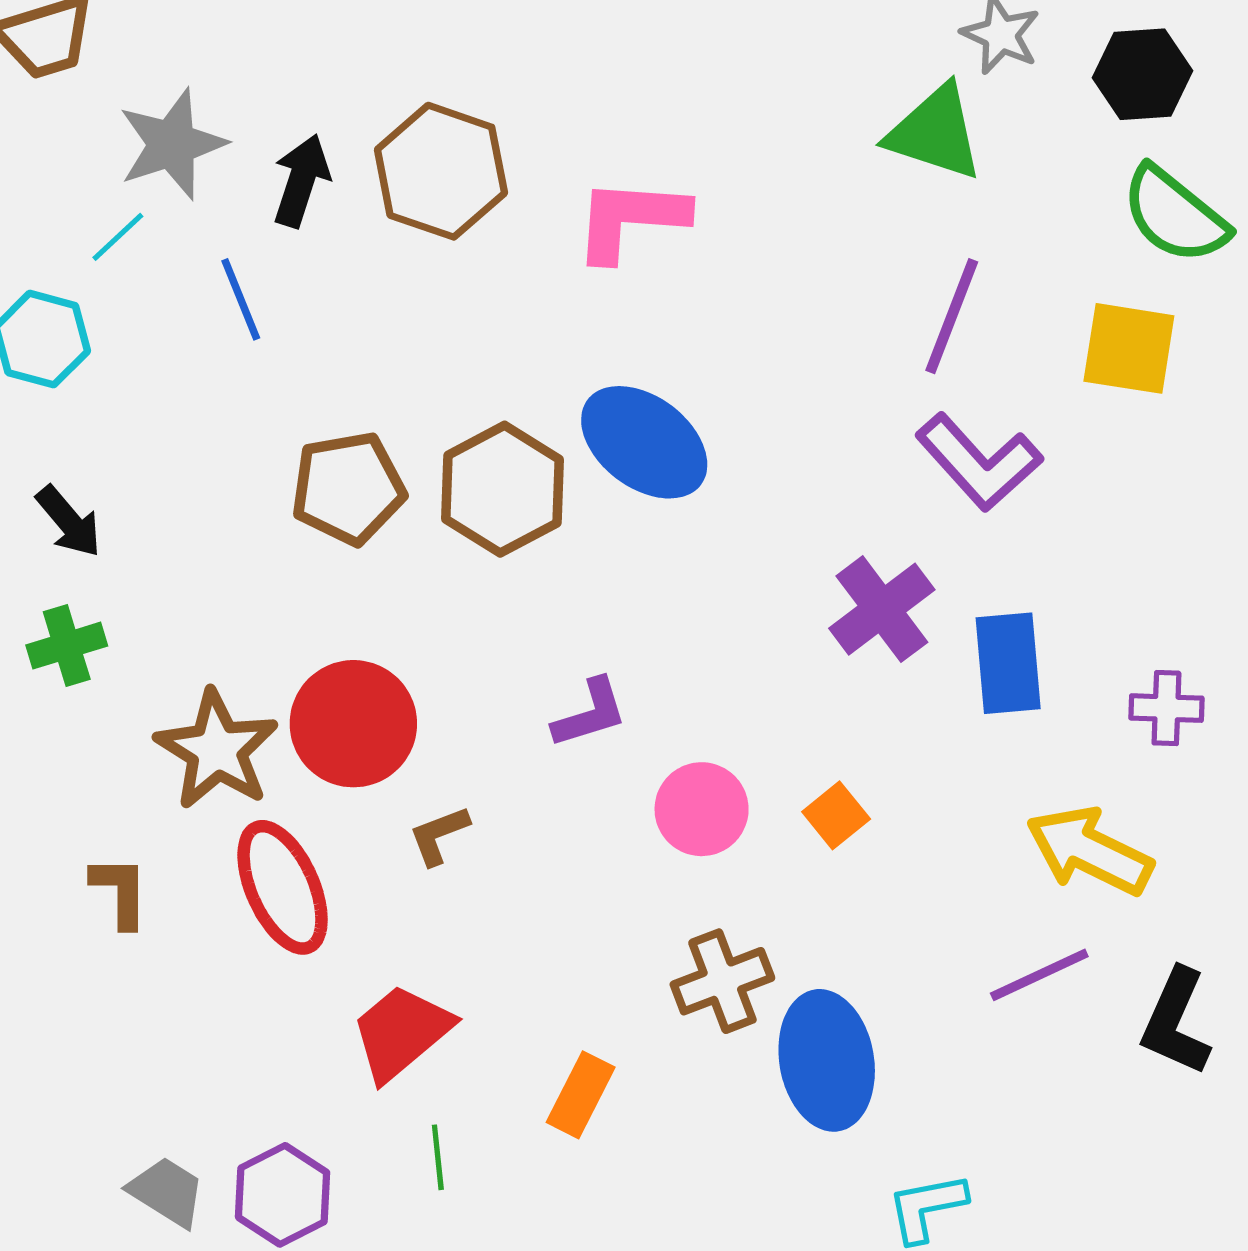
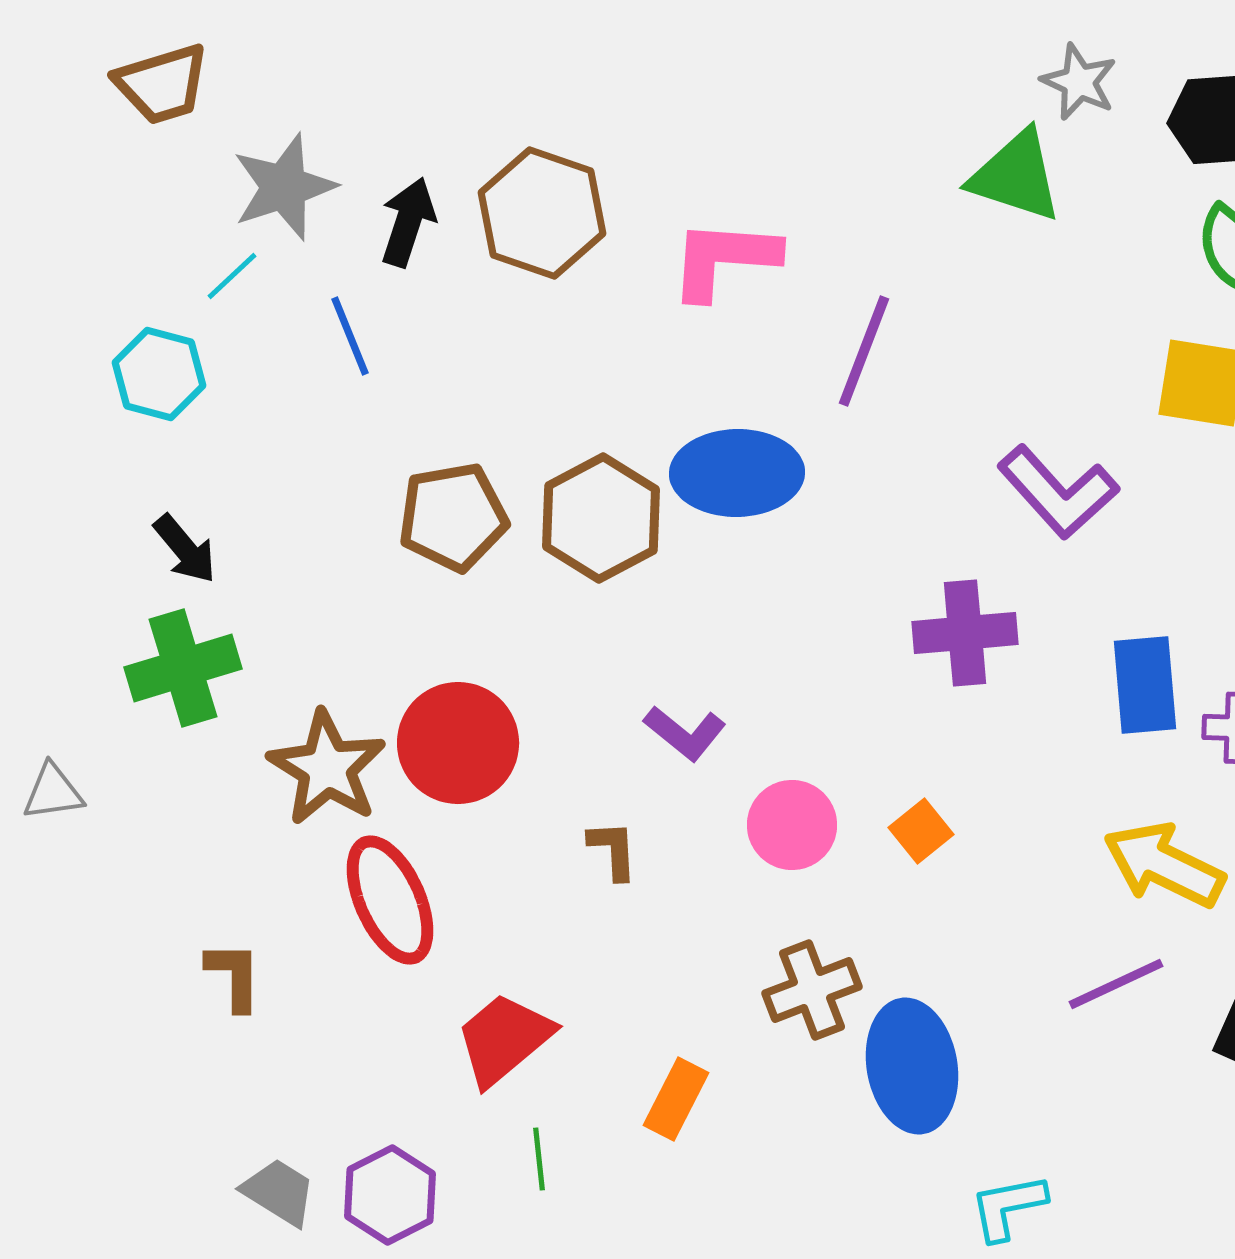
purple line: (952, 316) -> (864, 351), moved
blue ellipse: (644, 442) -> (737, 473), turned -38
purple cross: (882, 609) -> (965, 633), turned 32
green cross: (67, 646) -> (183, 668), size x1.5
blue rectangle: (1008, 663) -> (1145, 685), moved
purple L-shape: (590, 713) -> (685, 733), turned 56
brown L-shape: (439, 835) -> (613, 850), moved, turned 108
brown L-shape: (120, 892) -> (234, 976), moved

